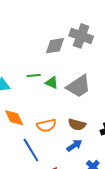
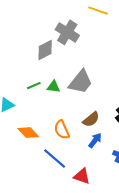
gray cross: (81, 36) -> (67, 32), turned 30
orange semicircle: (46, 125) -> (62, 130), turned 96
brown semicircle: (77, 125) -> (91, 119), turned -36

